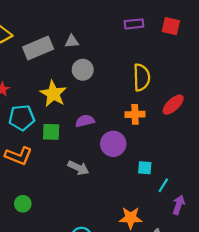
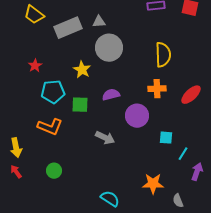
gray circle: (83, 70) -> (109, 48), size x1.4
yellow star: (53, 94) -> (82, 70), size x0.7
red ellipse: (173, 105) -> (191, 95), moved

